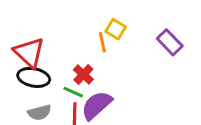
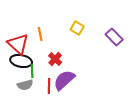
orange line: (102, 42) -> (40, 34), moved
green line: (73, 92) -> (32, 71), moved, turned 64

